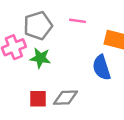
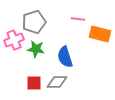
pink line: (78, 21) -> (78, 19), moved
blue semicircle: (102, 68) -> (65, 57), moved

